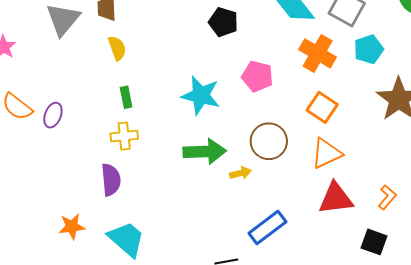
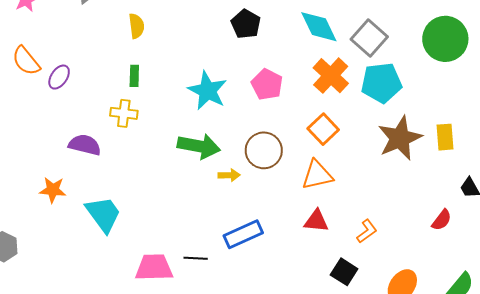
cyan pentagon: (369, 49) -> (381, 83), size x1.4
purple semicircle: (111, 180) -> (85, 145), moved, turned -84
red triangle: (336, 198) -> (316, 221), size x0.7

